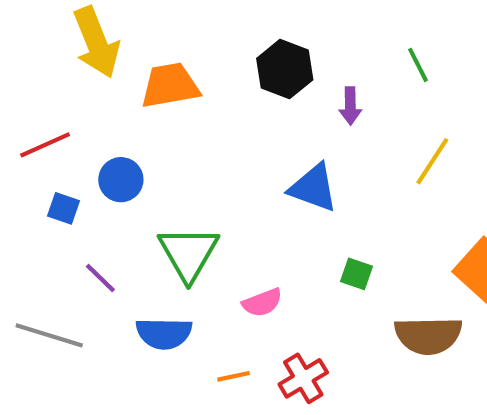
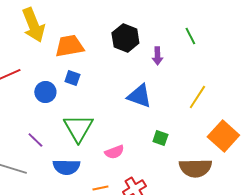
yellow line: (432, 161) -> (197, 97), moved
blue square: (64, 208) -> (72, 78), moved

